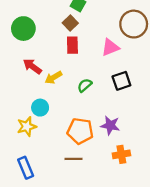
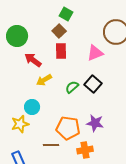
red arrow: (32, 66) -> (33, 60), moved
black square: (121, 81) -> (93, 84), moved, turned -30
orange cross: (121, 154) -> (85, 150), moved
brown line: (74, 159) -> (51, 145), moved

